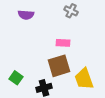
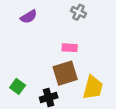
purple semicircle: (26, 15) -> (29, 17), turned -35
yellow trapezoid: (84, 79) -> (93, 88), turned -145

